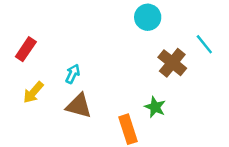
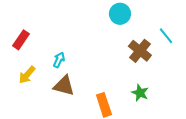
green star: (155, 107) -> (140, 93), moved

